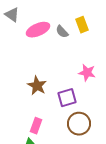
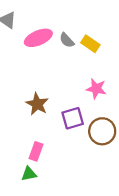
yellow rectangle: (82, 25) -> (90, 44), moved, turned -35
brown circle: (79, 124) -> (102, 131), moved

